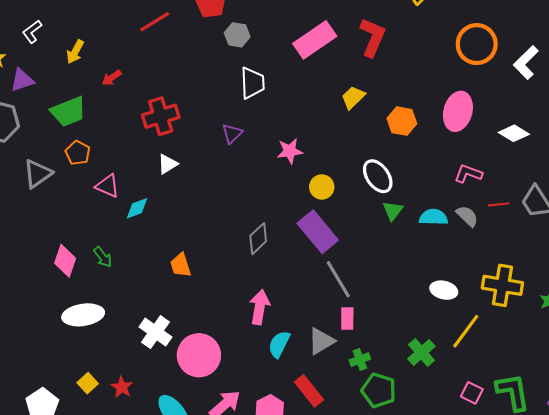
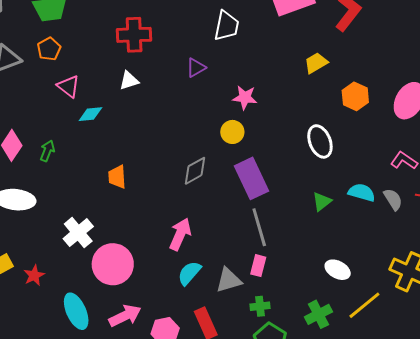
yellow circle: (322, 187) -> (232, 132), moved
green triangle: (393, 211) -> (322, 201), moved
green arrow: (103, 257) -> (47, 151), turned -135
white ellipse: (444, 290) -> (338, 270), moved

